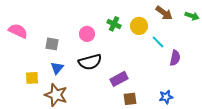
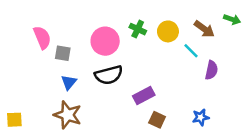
brown arrow: (164, 13) -> (204, 29), moved
pink semicircle: (18, 31) -> (42, 37), moved, turned 42
pink circle: (87, 34) -> (105, 41), size x1.5
yellow square: (32, 78) -> (14, 120), moved
brown square: (130, 99) -> (157, 120), turned 32

